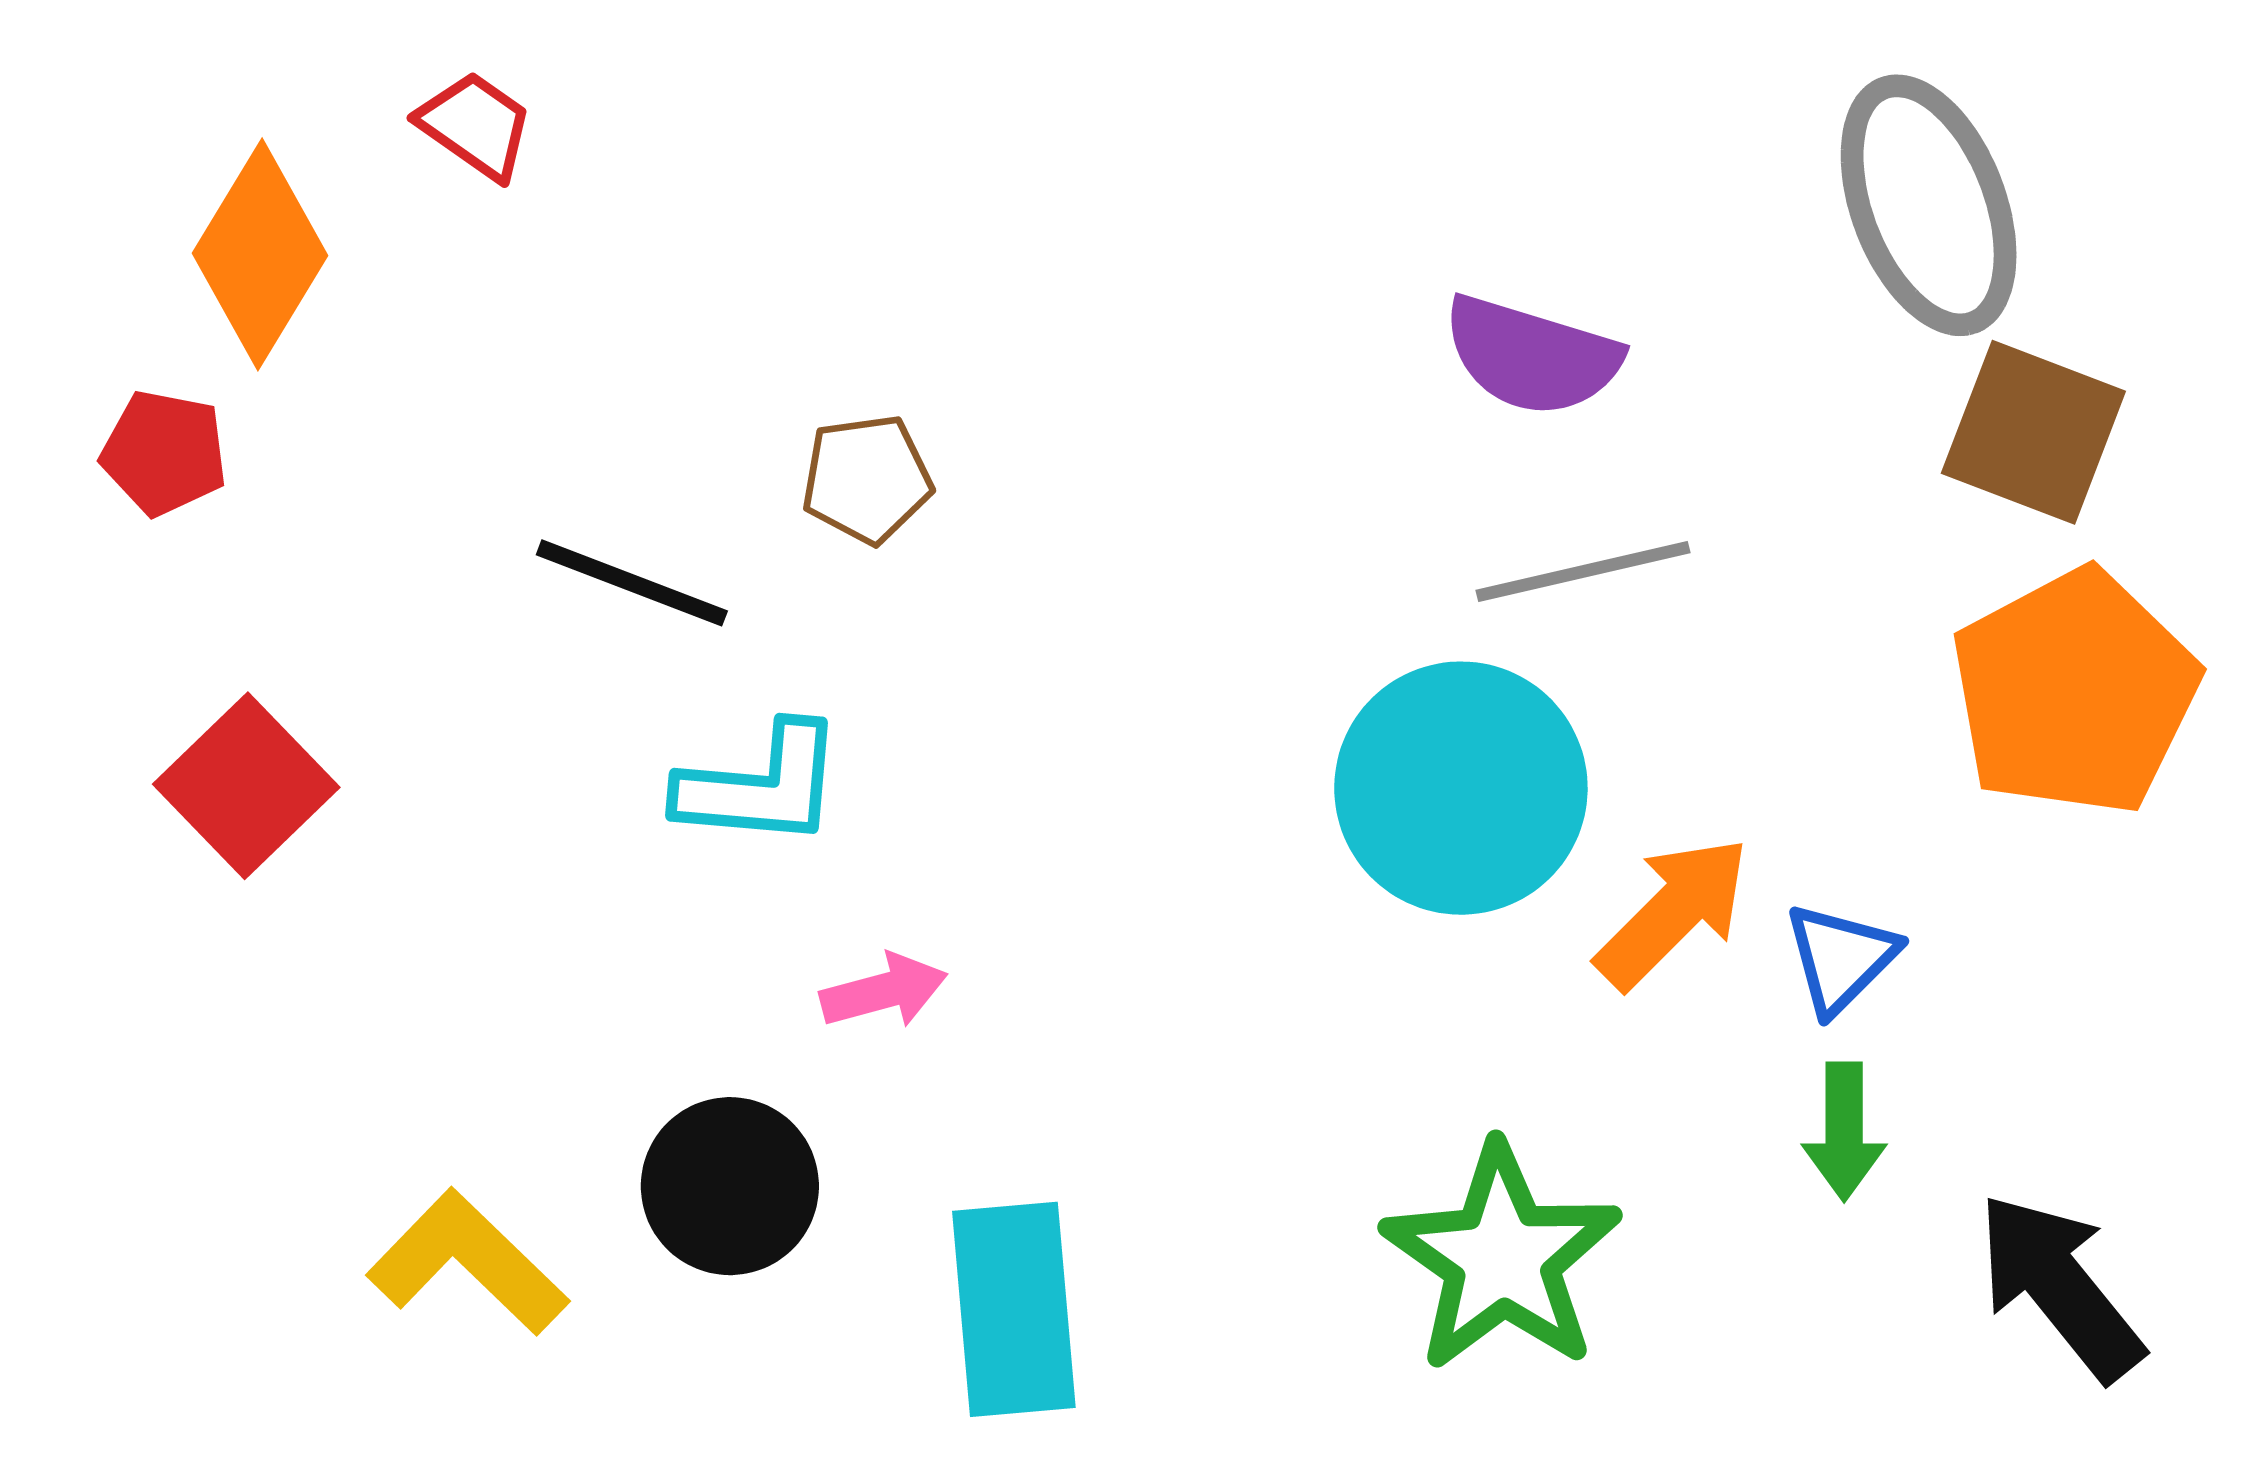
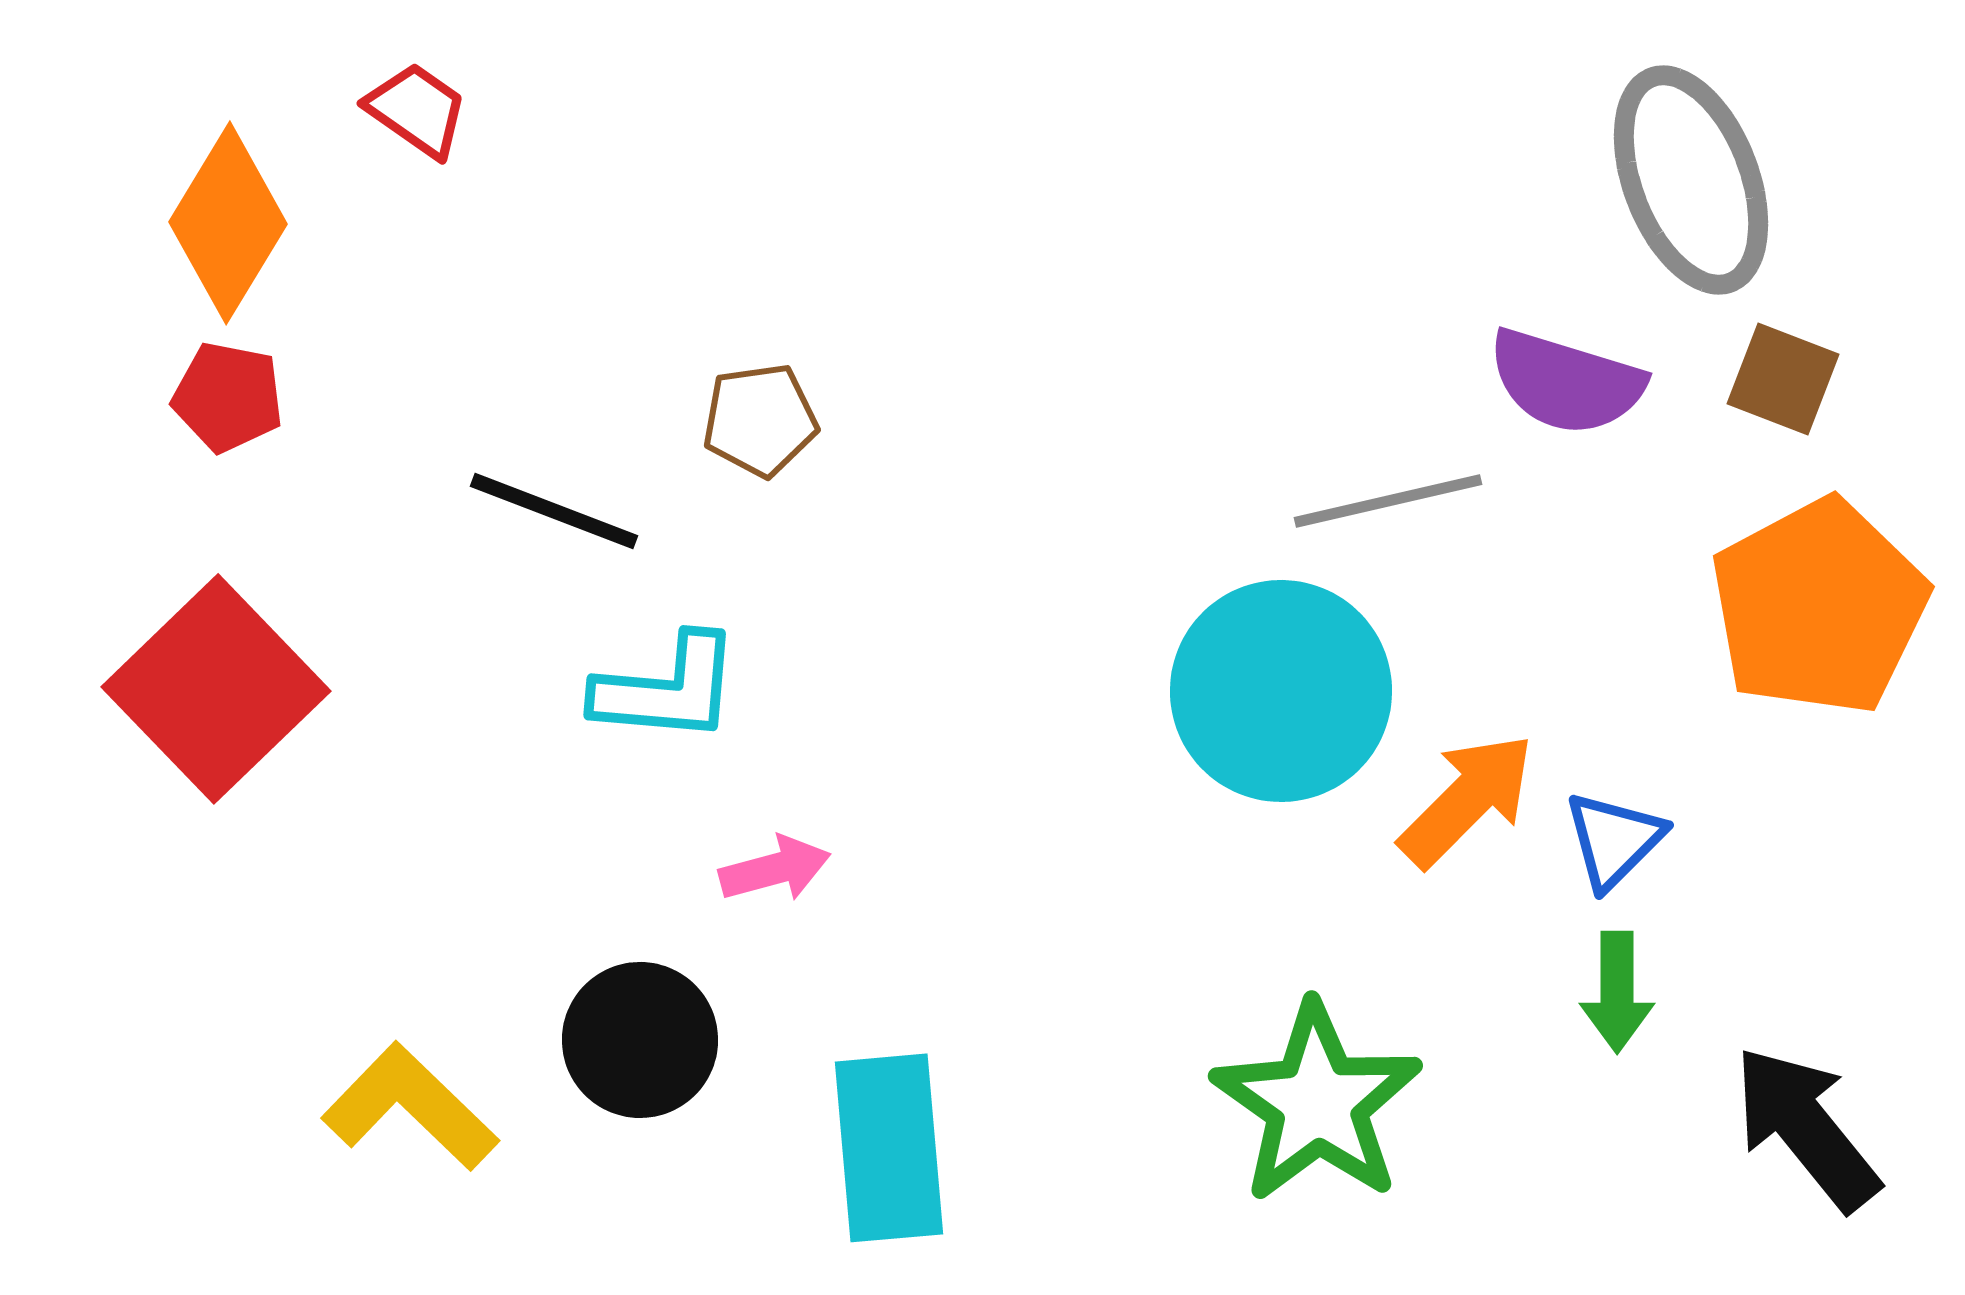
purple semicircle: (1532, 356) -> (1566, 382), moved
brown square: (2033, 432) -> (1783, 379), size x0.7
red pentagon: (164, 453) -> (228, 397), moved
red square: (246, 786) -> (216, 689), size x1.4

